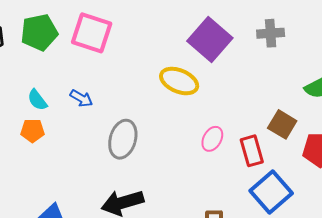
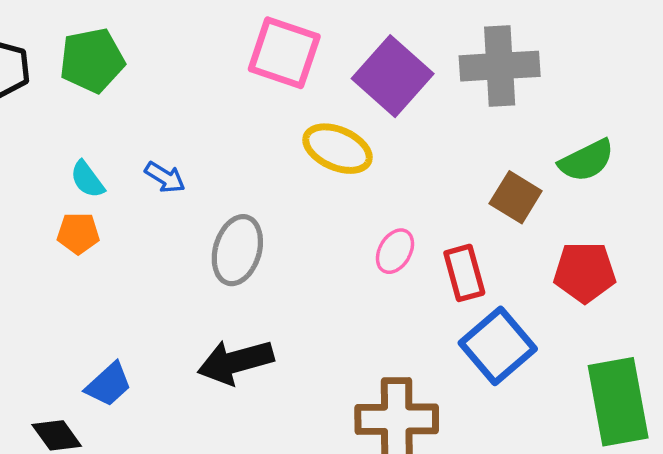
pink square: (92, 33) -> (284, 53), moved
gray cross: (271, 33) -> (500, 66), size x1.6
brown square: (282, 124) -> (516, 197), moved

